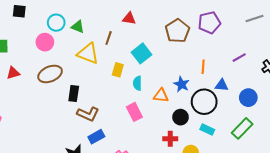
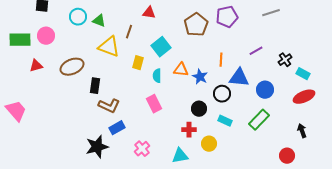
pink circle: (45, 42) -> (46, 36), moved
blue triangle: (222, 85) -> (239, 78), size x1.5
orange triangle: (161, 96) -> (181, 70), moved
black circle: (204, 102) -> (222, 94), size x0.7

